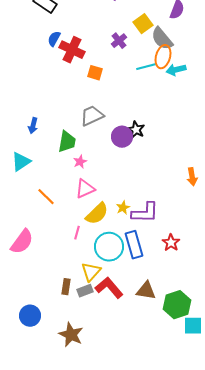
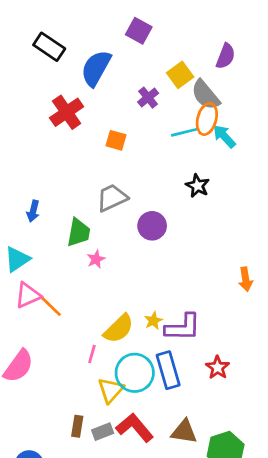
blue semicircle: (54, 39) -> (96, 68), moved, size x1.8
red cross: (72, 50) -> (67, 112), moved, turned 30
cyan arrow: (176, 70) -> (224, 136), turned 60
black star: (136, 130) -> (198, 186), moved
pink triangle: (85, 189) -> (28, 295), moved
yellow triangle: (91, 272) -> (111, 390), moved

